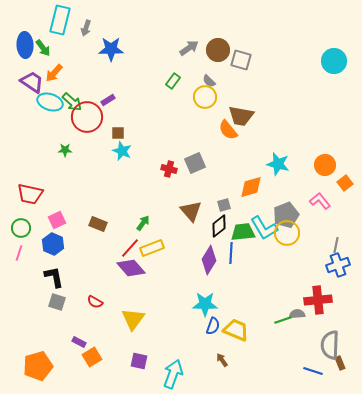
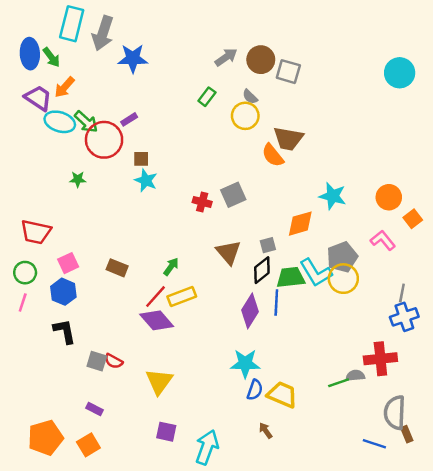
gray arrow: (86, 28) -> (103, 33), size x1.8
gray square: (57, 302) -> (97, 361), moved
orange square: (92, 357) -> (88, 445), moved

